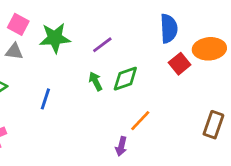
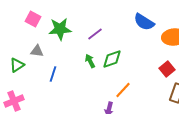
blue semicircle: (169, 28) -> (144, 22), turned 125
gray triangle: (14, 52) -> (37, 51), moved
red square: (180, 64) -> (167, 69), moved

